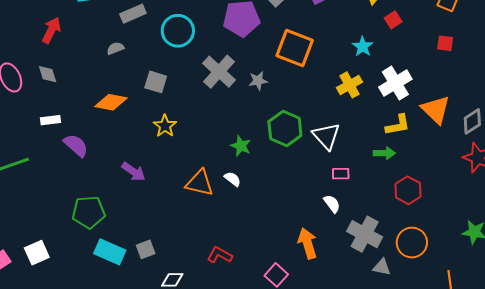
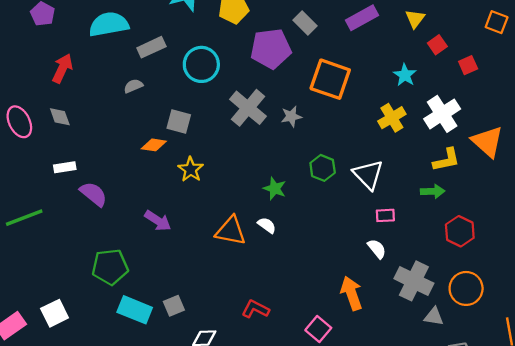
red square: (445, 43) -> (468, 65), moved, turned -30
orange diamond: (111, 102) -> (154, 145), moved, size x0.7
green hexagon: (285, 129) -> (323, 168), size x0.7

